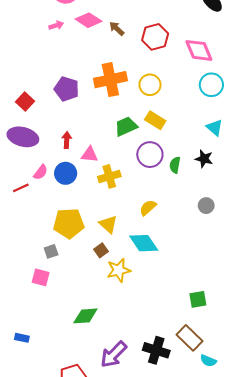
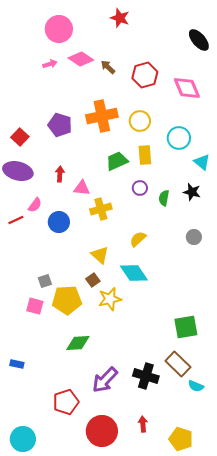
cyan circle: (211, 85) -> (179, 138), moved
yellow rectangle: (155, 120) -> (145, 155), turned 54
purple circle: (150, 155) -> (140, 188), size x0.6
blue circle: (66, 173) -> (59, 222), moved
yellow pentagon: (69, 223) -> (67, 300), moved
green square: (198, 299) -> (186, 327), size x1.4

